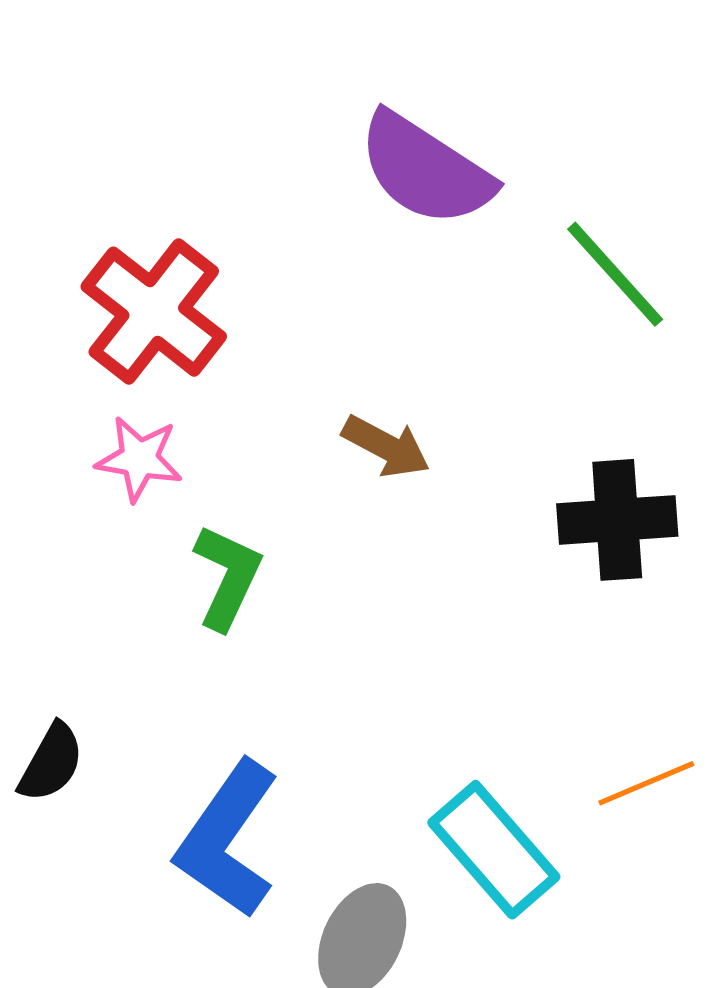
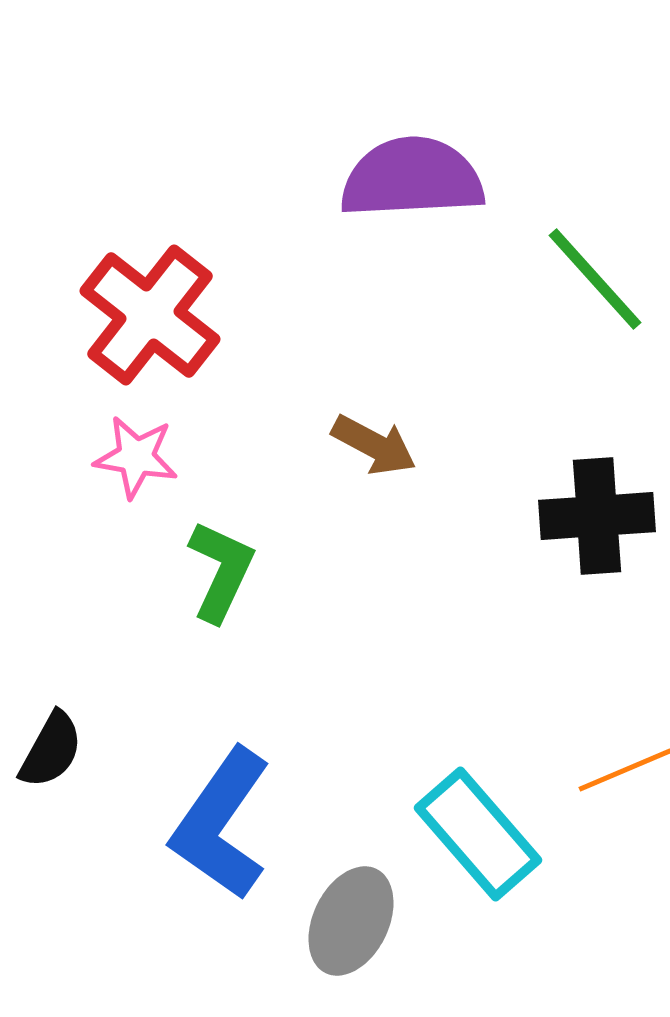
purple semicircle: (425, 170) -> (412, 178), turned 144

